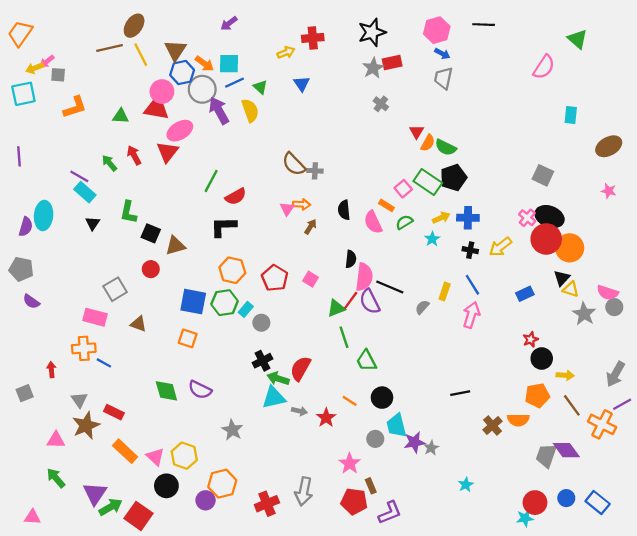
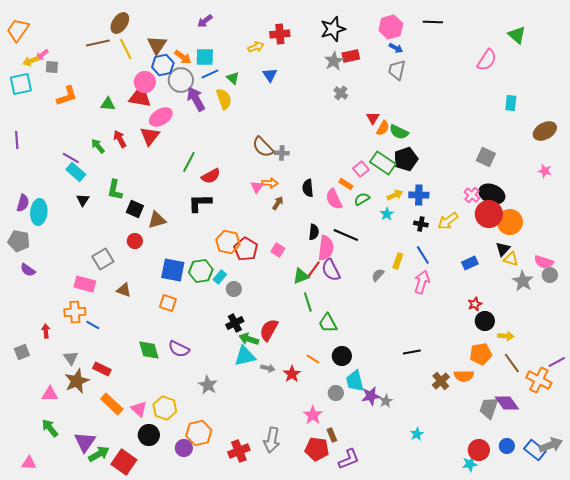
cyan ellipse: (44, 216) -> (39, 212), moved
orange hexagon: (232, 270) -> (228, 242), moved
black line: (390, 287) -> (346, 235), moved
gray arrow: (615, 374) -> (551, 445), moved, turned -140

